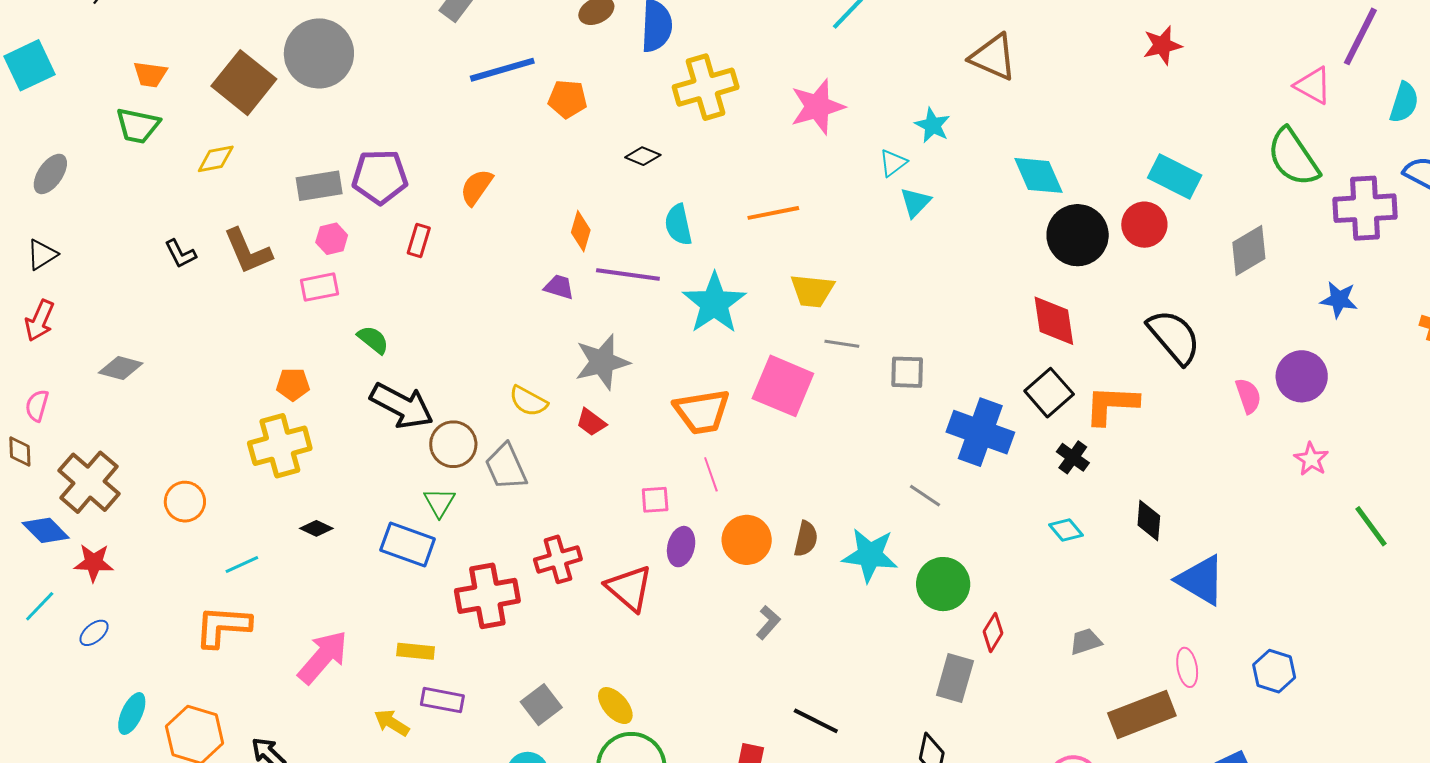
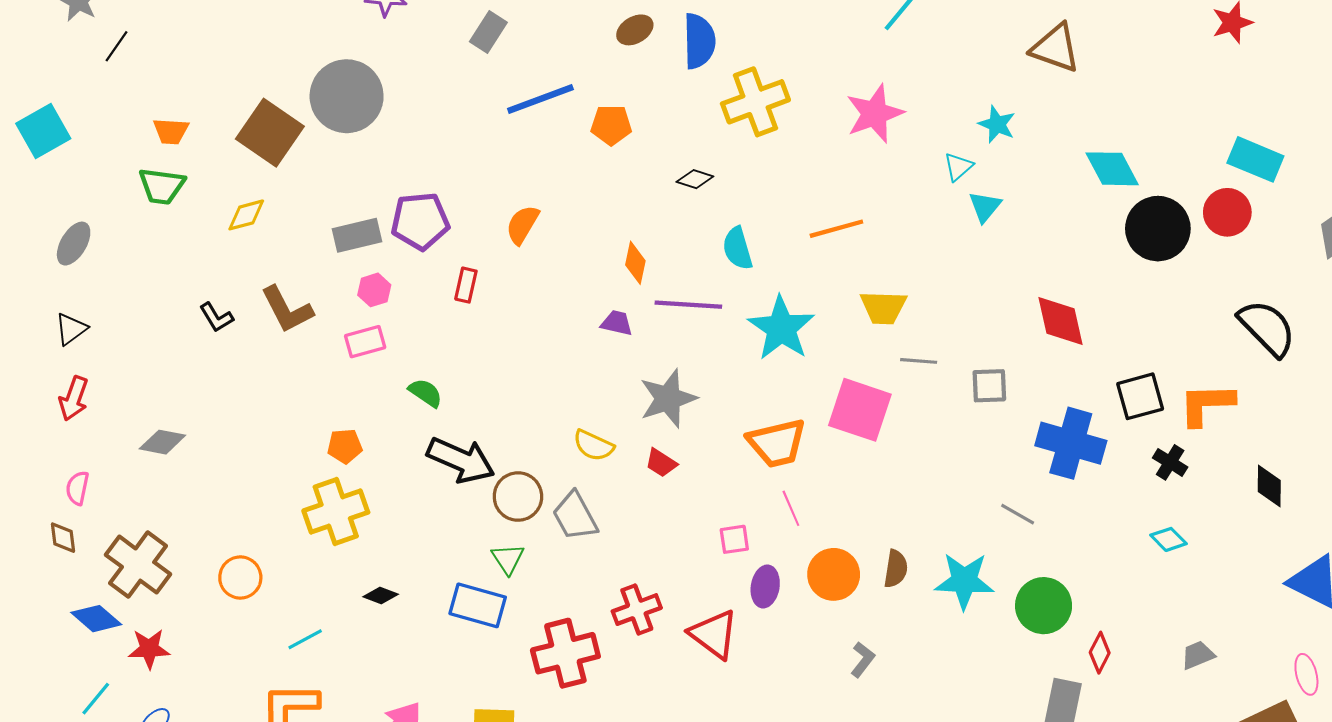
red diamond: (1054, 321) -> (1061, 321), moved
black square: (1049, 393) -> (1140, 396), turned 30
black diamond: (1149, 521) -> (1269, 486), moved

